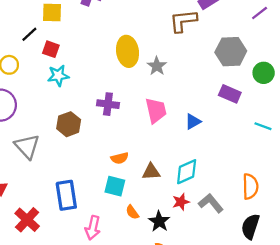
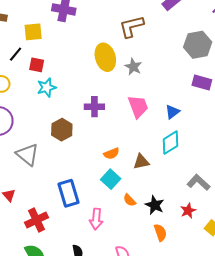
brown L-shape: (183, 21) -> (132, 26), moved
cyan diamond: (187, 172) -> (170, 143), moved
cyan square: (115, 186) -> (111, 179), turned 36
red star: (181, 202) -> (188, 211), moved
red cross: (27, 220) -> (37, 220), turned 30

